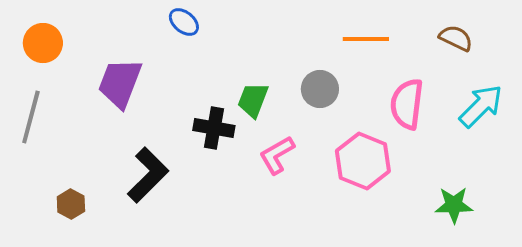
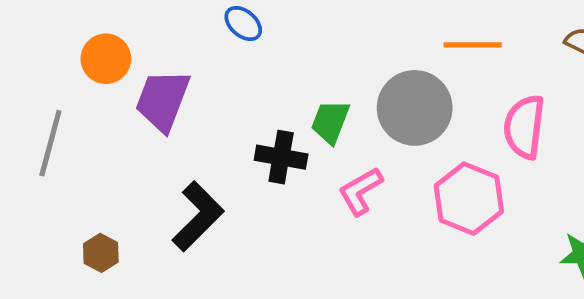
orange circle: (43, 43) -> (106, 59), moved
gray circle: (320, 89) -> (415, 108), size x1.6

